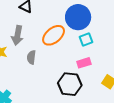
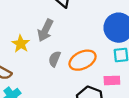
orange ellipse: (54, 35) -> (82, 60), moved

